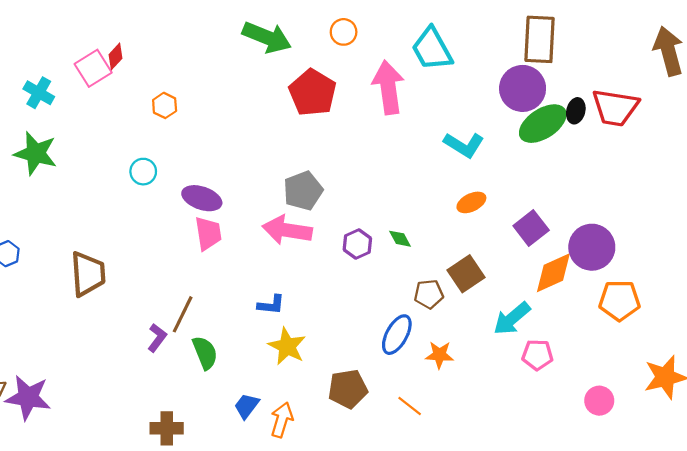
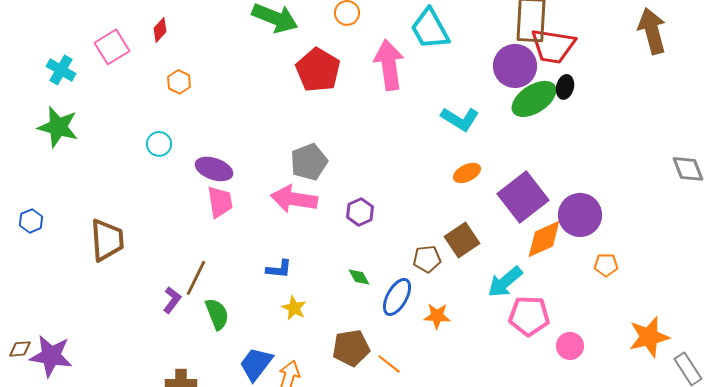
red diamond: (116, 56) -> (160, 30), moved
red trapezoid: (615, 108) -> (553, 46), moved
purple square: (531, 228) -> (523, 197), size x1.5
green diamond: (400, 239) -> (359, 277), moved
orange pentagon: (619, 300) -> (606, 265), size x0.6
yellow star: (287, 346) -> (294, 308), size x0.7
pink pentagon: (537, 355) -> (529, 316), size x1.4
pink circle: (599, 401) -> (570, 346), moved
blue trapezoid: (247, 406) -> (256, 364), size x1.4
orange line: (410, 406) -> (389, 364), moved

